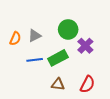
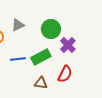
gray triangle: (35, 36) -> (18, 25), moved
red semicircle: (87, 84) -> (65, 74), moved

